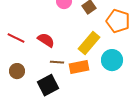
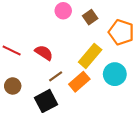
brown line: (57, 62) -> (56, 76), turned -40
orange rectangle: (79, 67) -> (79, 82), turned -30

